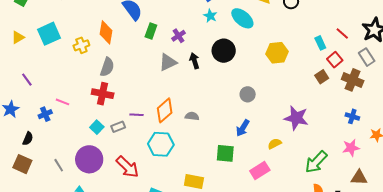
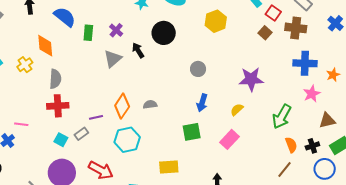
blue cross: (352, 116) -> (305, 63), size x1.6

